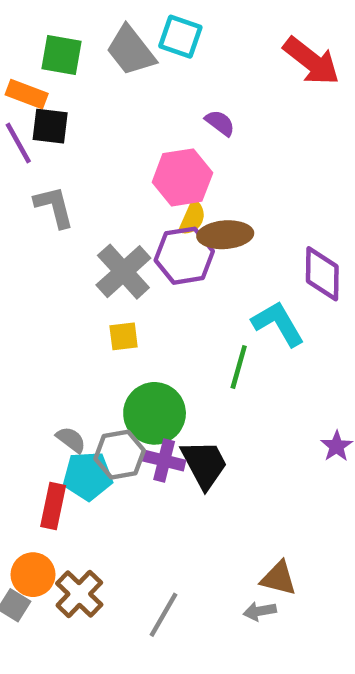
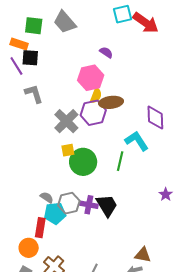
cyan square: (180, 37) -> (123, 14), moved, turned -30
green circle: (155, 413) -> (83, 162), moved
orange circle: (33, 575) -> (29, 248), moved

